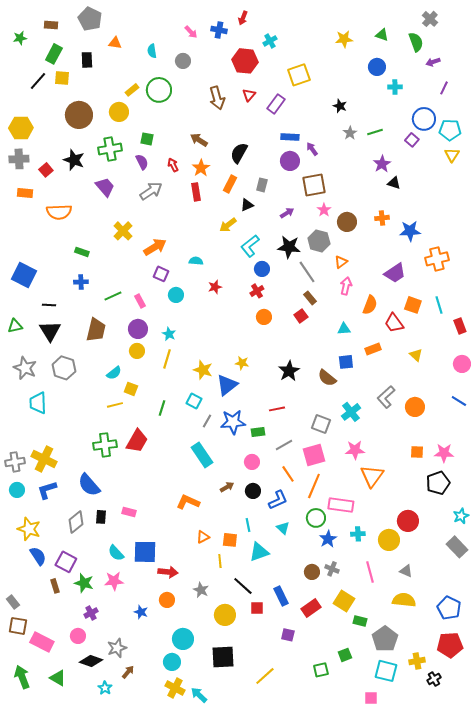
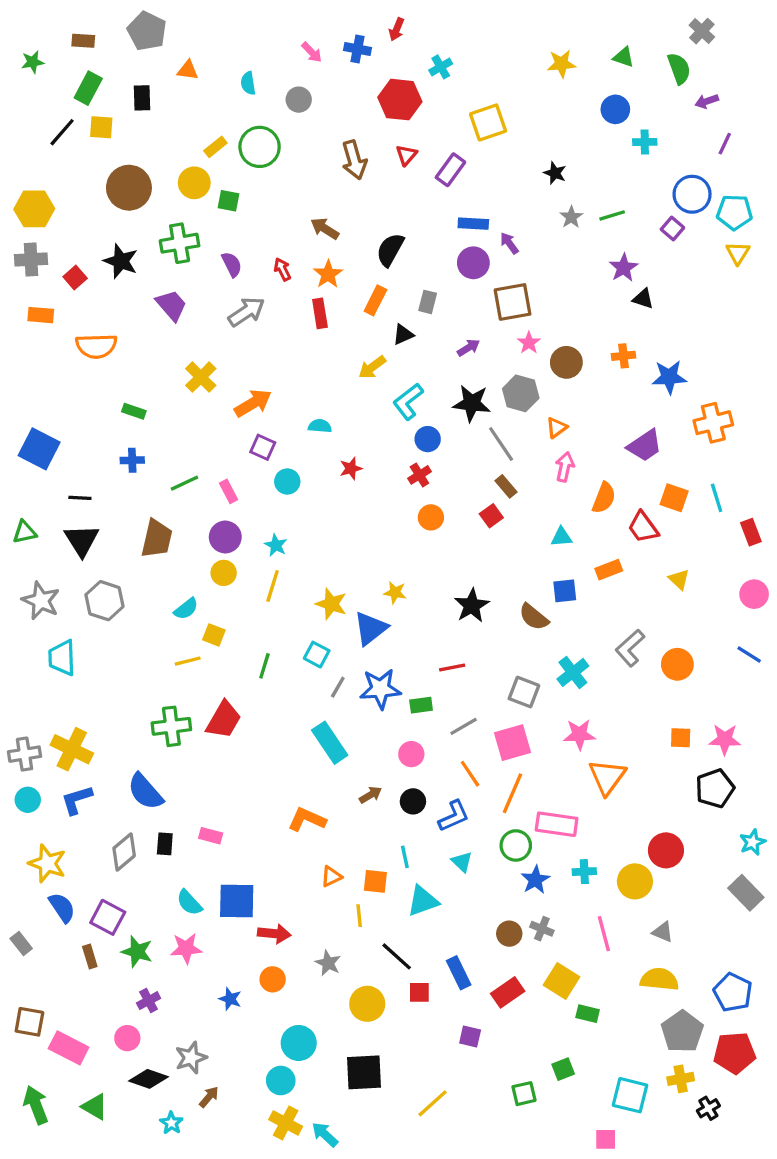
green square: (147, 139) -> (229, 201), moved
gray rectangle: (13, 602) -> (21, 943), moved
gray pentagon: (385, 639) -> (682, 1032), moved

